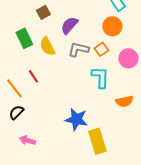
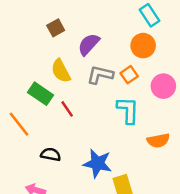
green rectangle: (24, 38) -> (41, 94), moved, turned -30
red line: (33, 76) -> (67, 109), moved
black semicircle: (16, 112) -> (51, 155), moved, turned 56

